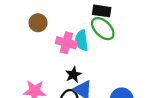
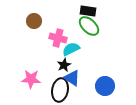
cyan semicircle: (82, 40) -> (71, 49), moved, turned 72

